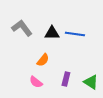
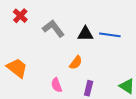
purple rectangle: (66, 79) -> (89, 88), moved
pink semicircle: (36, 82) -> (57, 85), moved, turned 32

